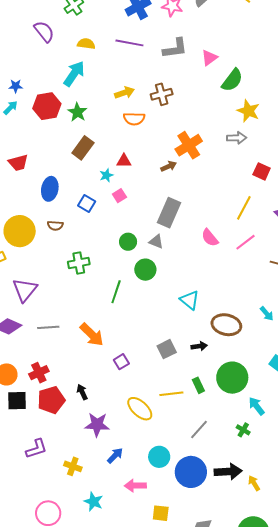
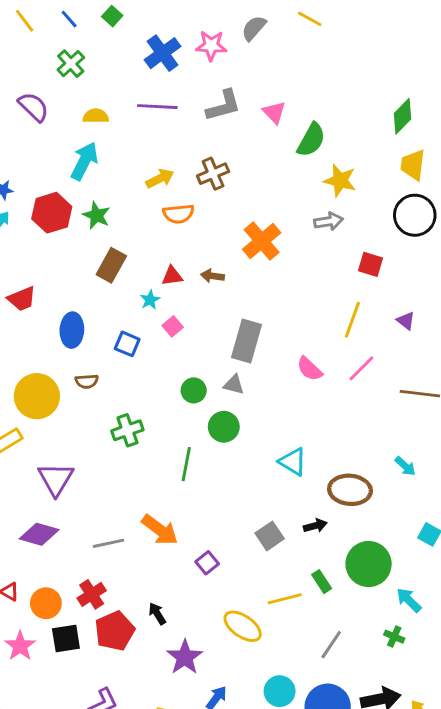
pink triangle: (209, 58) -> (274, 112), turned -30
brown arrow: (169, 166) -> (212, 276), moved, turned -140
gray line: (48, 327) -> (109, 543), moved
purple star: (97, 425) -> (185, 657), turned -30

